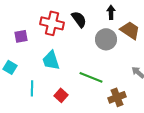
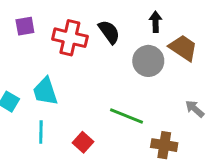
purple square: (21, 36) -> (25, 26), moved
cyan trapezoid: (51, 60) -> (45, 91), moved
brown cross: (117, 97) -> (164, 145), turned 30

